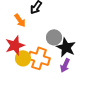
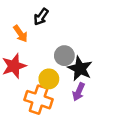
yellow circle: (23, 58) -> (49, 79), moved
orange cross: (39, 58) -> (39, 100), moved

